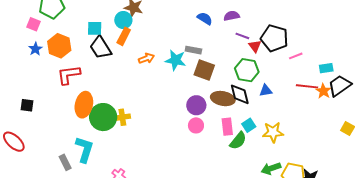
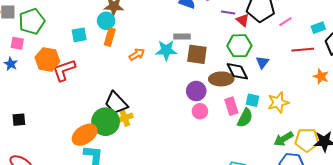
black trapezoid: (101, 48) -> (116, 103), moved
blue star: (35, 49) -> (11, 64), moved
red L-shape: (69, 75) -> (64, 70), moved
blue triangle: (266, 90) -> (262, 62), turned -32
orange star: (323, 91) -> (321, 76), moved
black square: (27, 105) -> (19, 120), moved
orange ellipse: (84, 105) -> (85, 135), moved, turned 55
cyan square: (249, 125) -> (253, 100), turned -32

